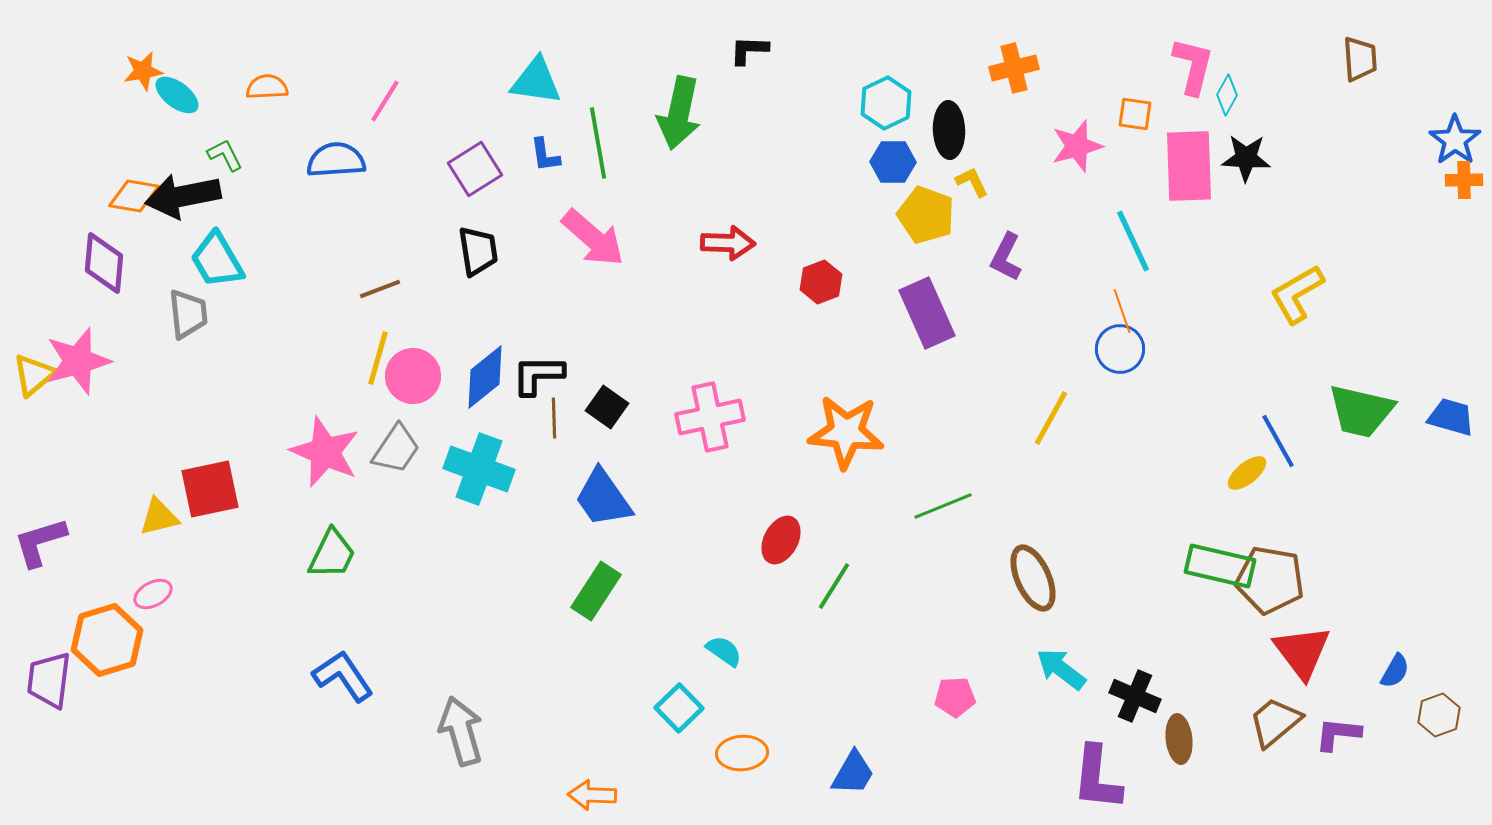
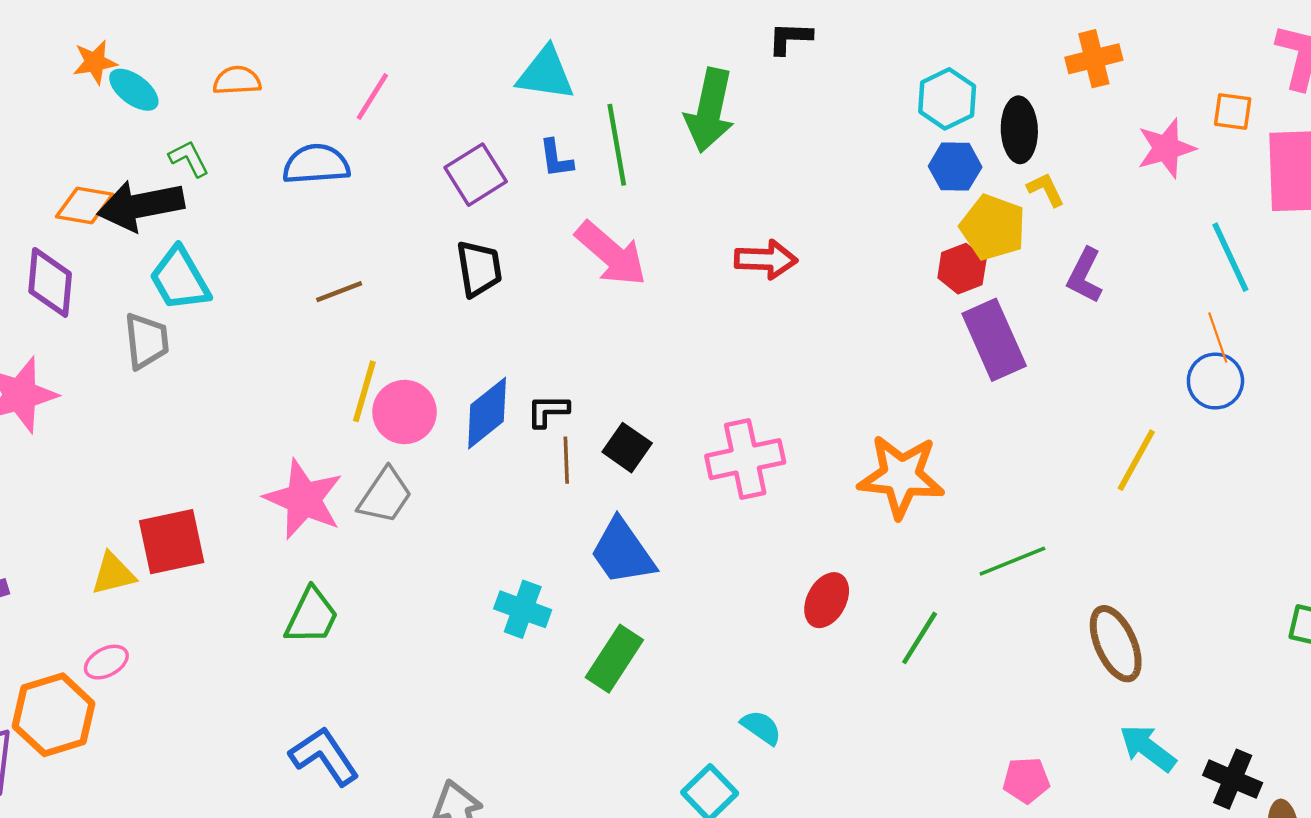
red hexagon: (821, 282) -> (962, 269), moved
brown line: (380, 289) -> (339, 292), moved
black L-shape: (538, 375) -> (548, 411), size x0.7
cyan cross: (479, 469) -> (523, 609), moved, size x0.7
green line: (834, 586) -> (920, 638), moved

